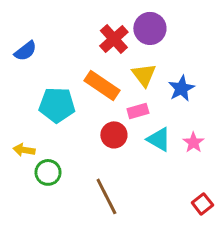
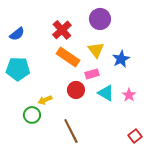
red cross: (114, 39) -> (62, 30), moved
cyan pentagon: (57, 105) -> (18, 69), moved
yellow arrow: (24, 150) -> (45, 100), moved, turned -32

